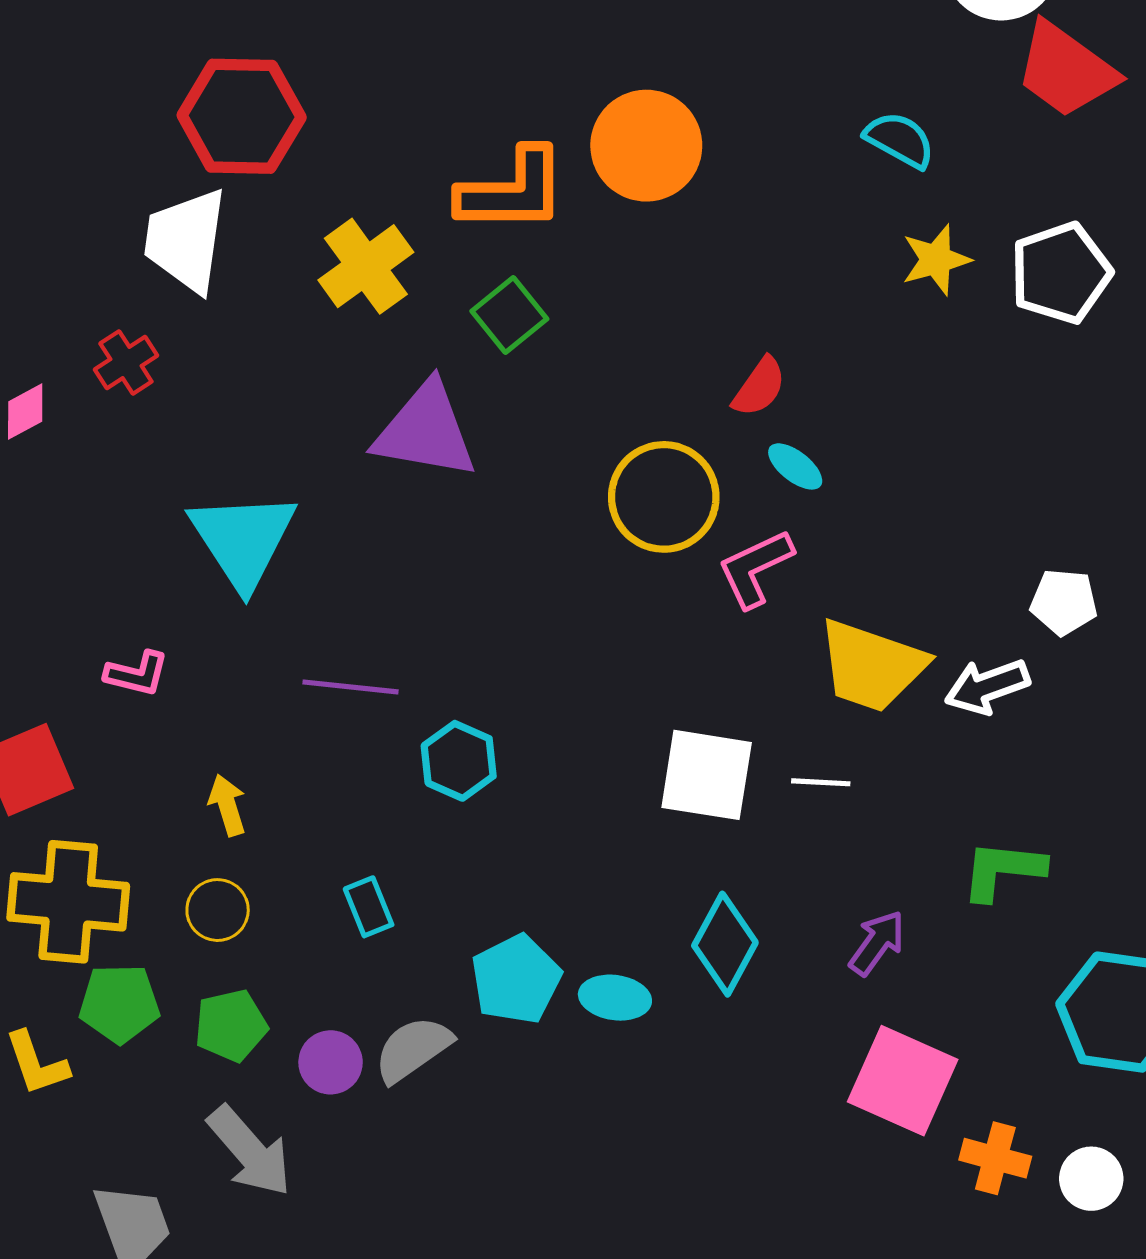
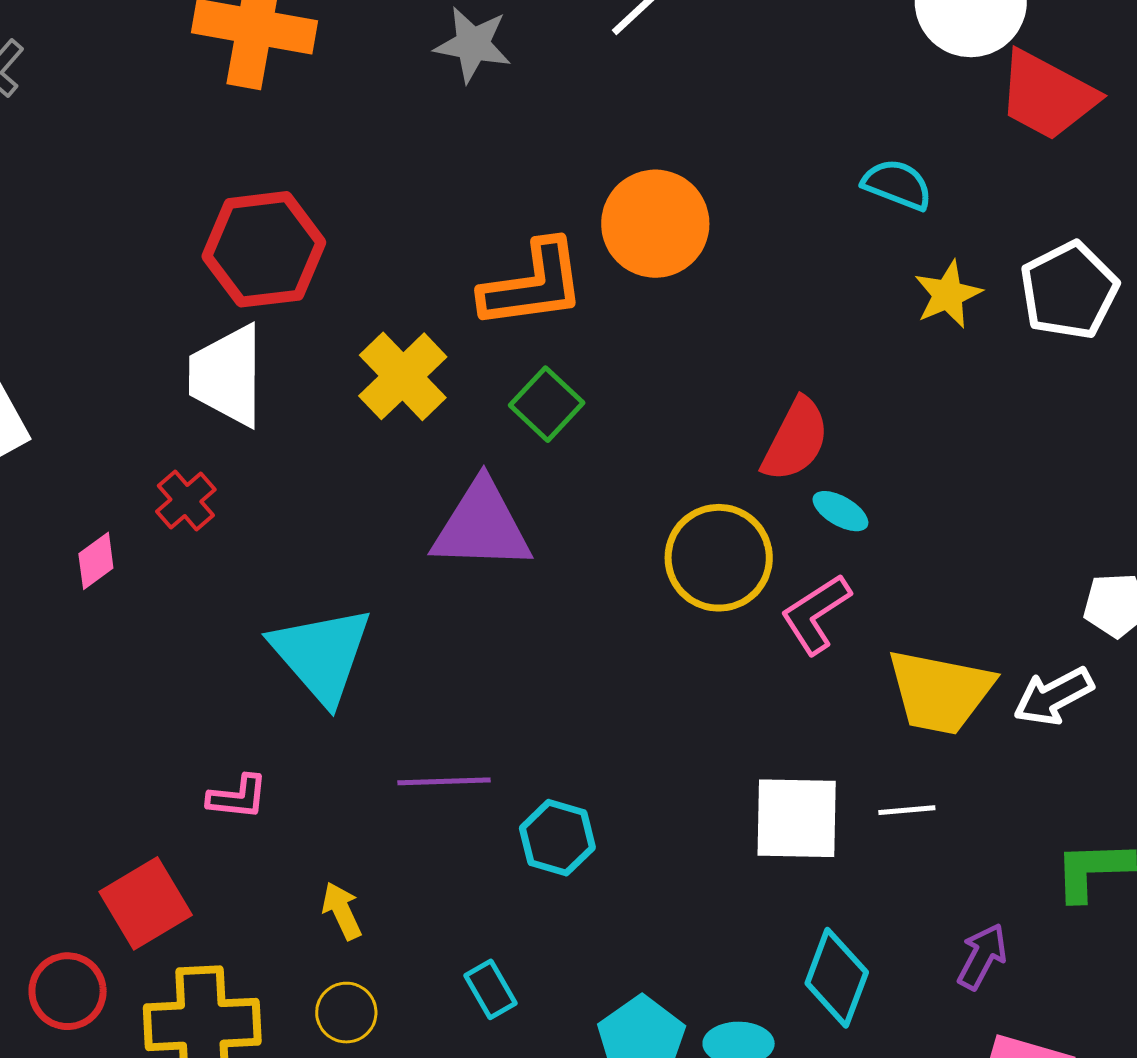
red semicircle: (759, 387) -> (796, 440), size x1.4

